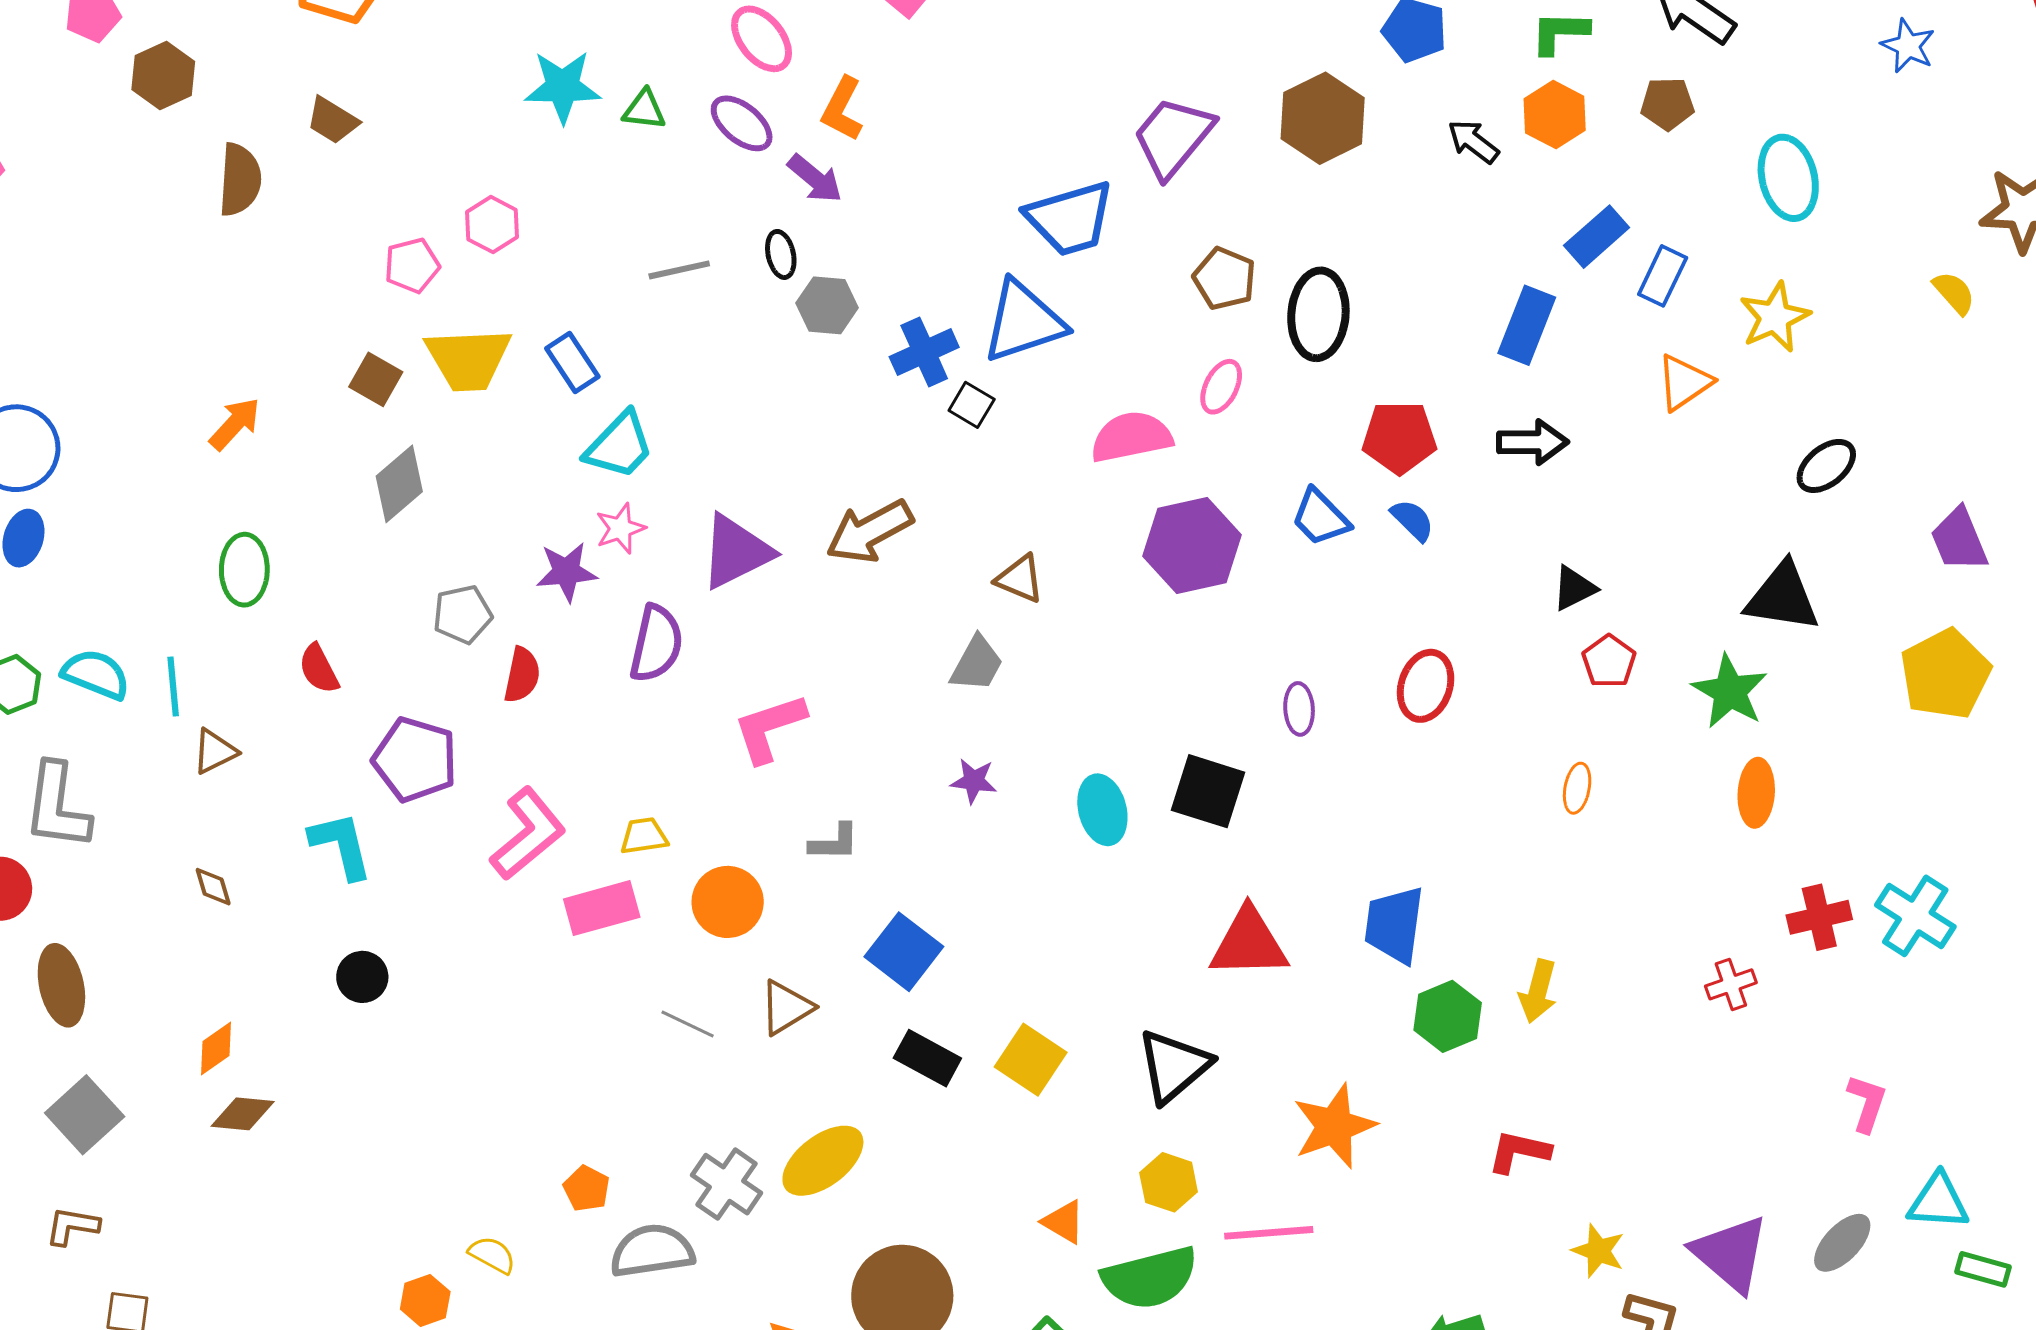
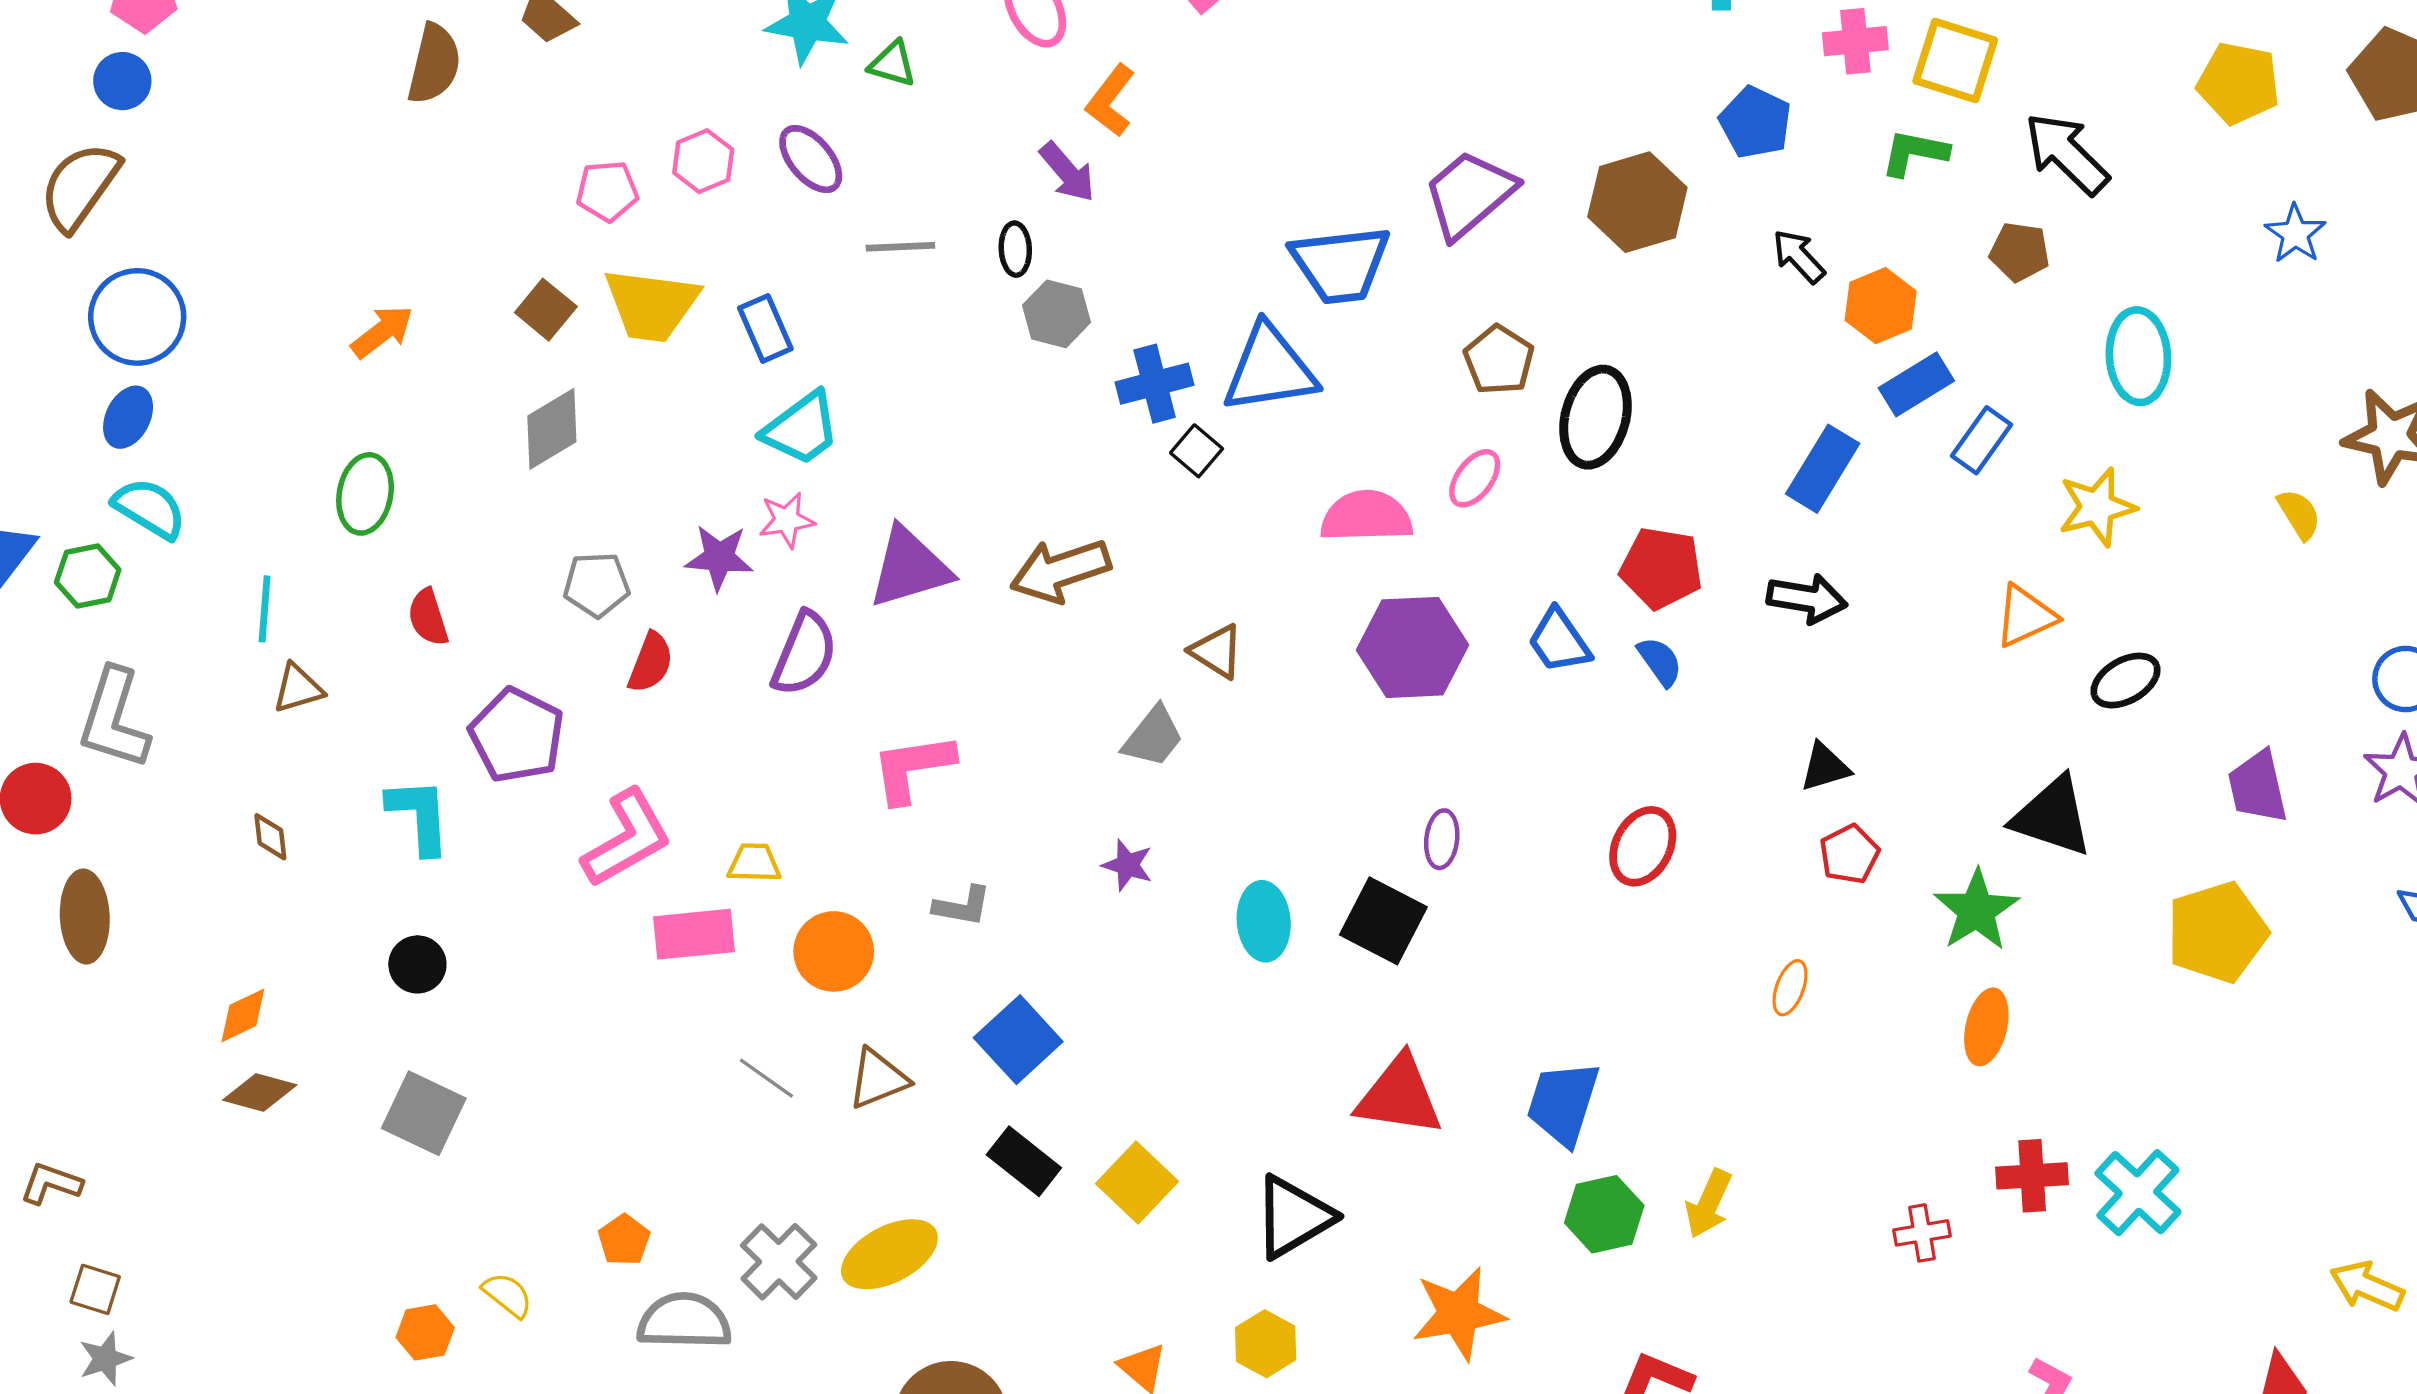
orange hexagon: (1555, 115) -> (1881, 306), moved
purple ellipse: (742, 123) -> (811, 159), moved
orange triangle: (1684, 382) -> (2026, 616), moved
cyan semicircle: (96, 674) -> (150, 508), moved
purple ellipse: (1299, 709) -> (1442, 839), moved
gray square: (85, 1115) -> (424, 1113), moved, turned -32

